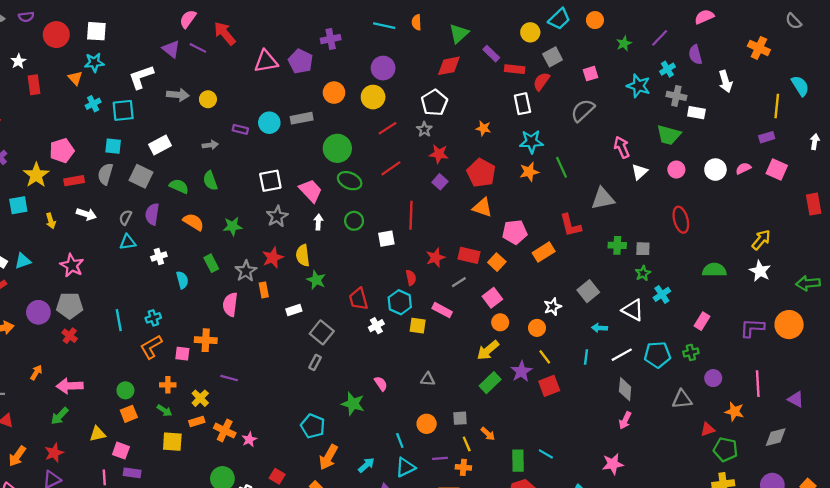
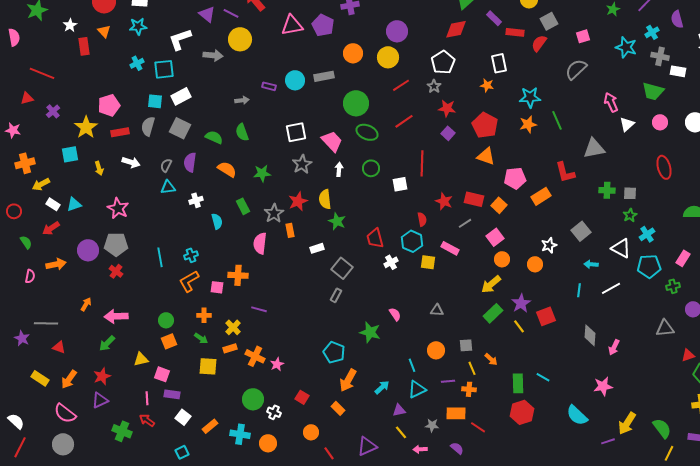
orange triangle: (75, 78) -> (104, 31), moved
yellow circle: (208, 99) -> (240, 39), moved, size x1.5
white rectangle: (522, 104) -> (499, 63), moved
white rectangle: (160, 145) -> (181, 96), moved
red star: (435, 258) -> (444, 201), turned -30
cyan pentagon: (657, 355) -> (649, 266), moved
yellow line: (545, 357) -> (519, 326), moved
gray diamond: (625, 389) -> (590, 335), moved

